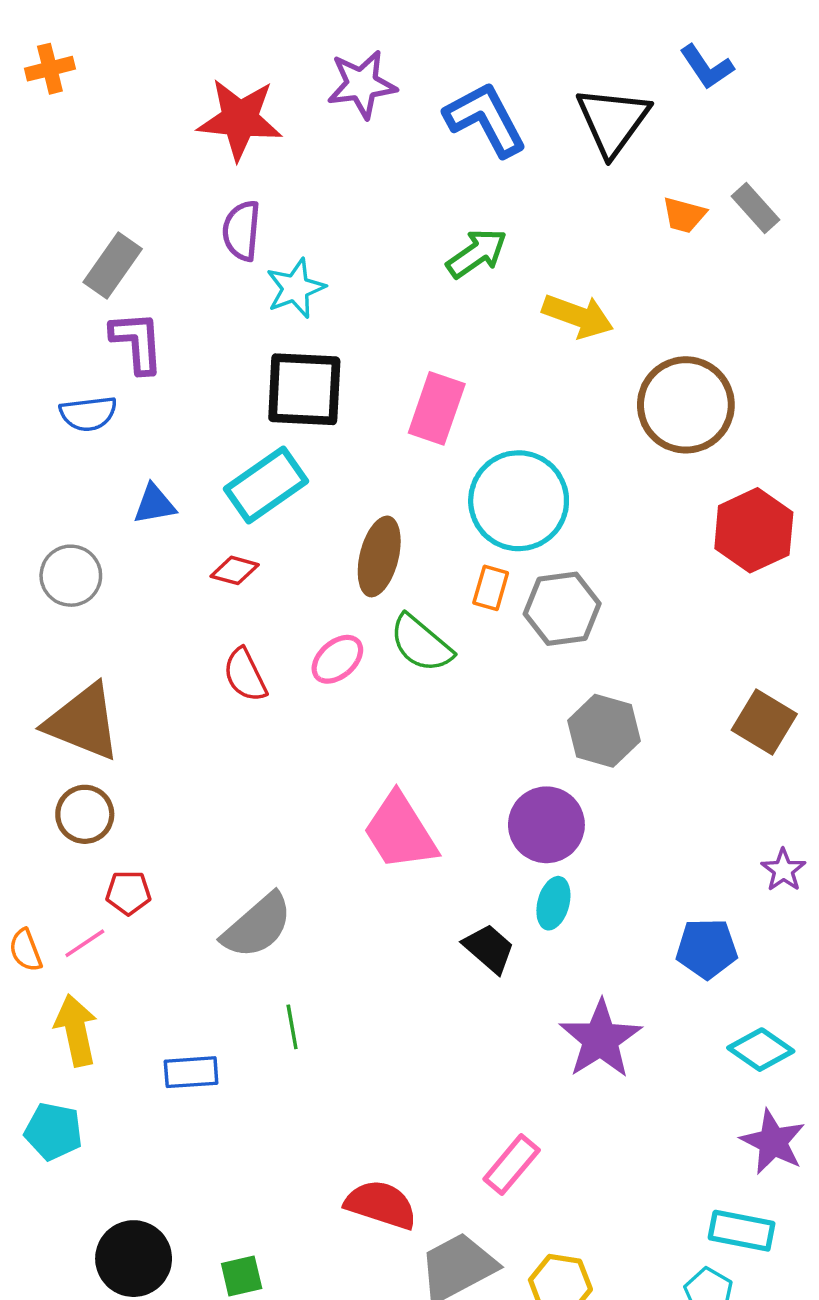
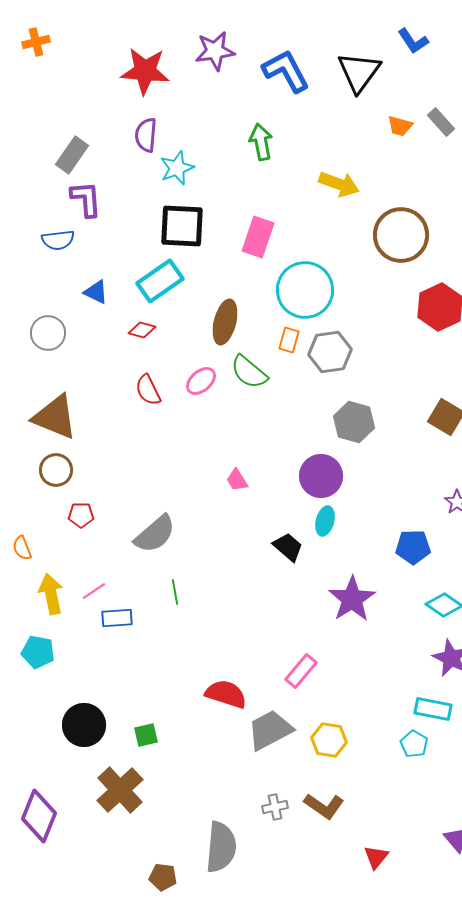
green arrow: (477, 253) -> (261, 142), moved, turned -66
blue triangle: (154, 504) -> (96, 292), turned 36
pink trapezoid: (400, 832) -> (237, 480), size x0.5
pink line: (85, 943) -> (94, 591), moved

